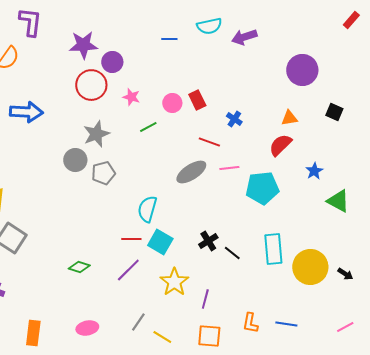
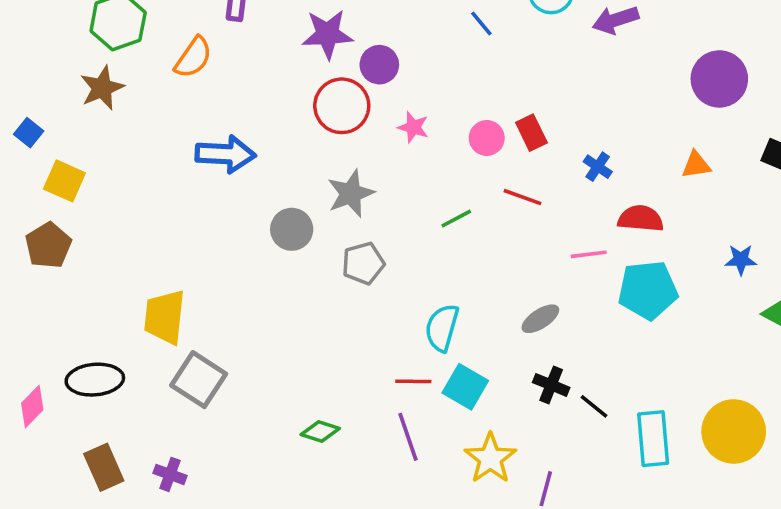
blue line: (169, 39) -> (481, 23), turned 49
green line: (148, 127) -> (456, 219), moved
red line: (209, 142) -> (523, 197), moved
red semicircle: (280, 145) -> (641, 219), moved, turned 50
gray circle: (75, 160) -> (292, 229), moved
blue star: (314, 171) -> (741, 260), turned 30
gray ellipse: (191, 172) -> (540, 319), moved, size x0.7
black cross: (208, 241) -> (551, 385), turned -36
cyan rectangle: (273, 249) -> (653, 439), moved
purple line: (128, 270) -> (408, 437), turned -64

